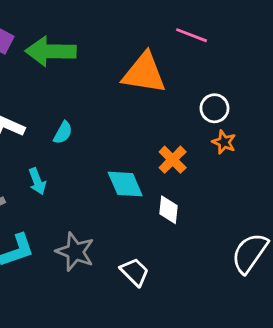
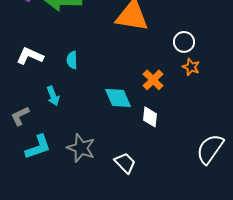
cyan semicircle: (63, 133) -> (72, 60), turned 150

